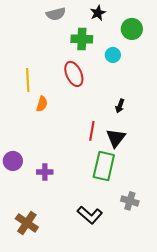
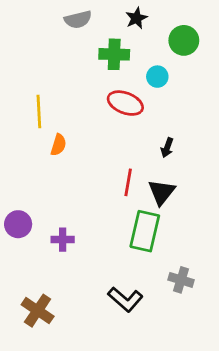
red ellipse: (74, 74) -> (125, 103), moved, turned -45

